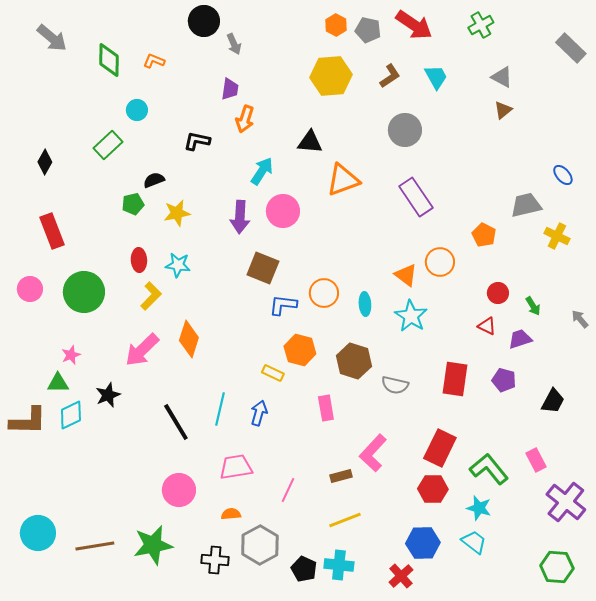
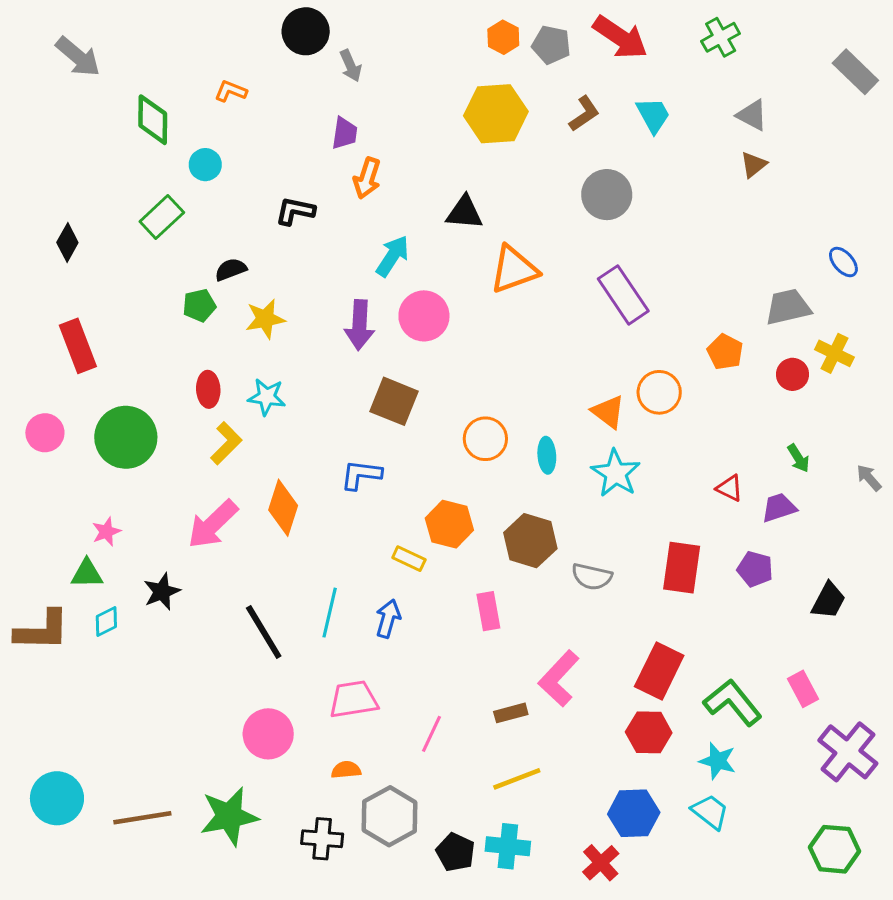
green diamond: (109, 60) -> (153, 120), moved
red circle: (498, 293) -> (793, 374), moved
blue L-shape: (283, 305) -> (361, 475), moved
cyan diamond: (71, 415) -> (106, 622), size x0.7

